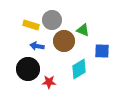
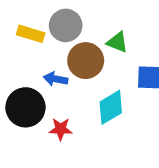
blue arrow: (37, 46) -> (56, 79), moved

